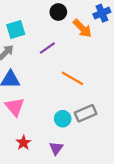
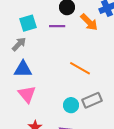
purple line: (47, 48) -> (57, 26), moved, turned 35

